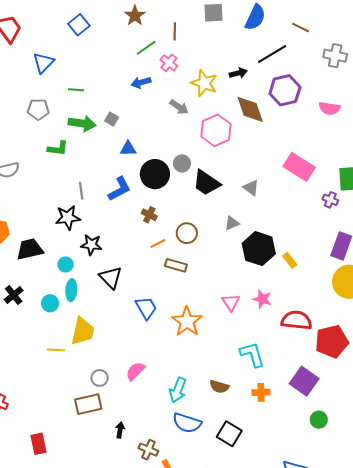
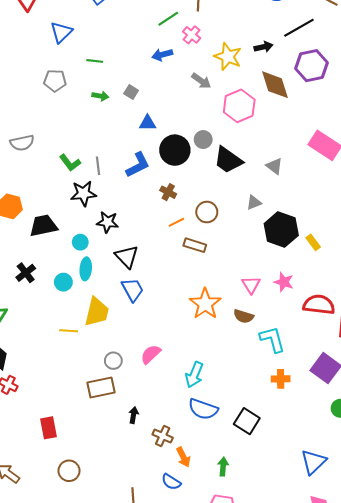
green arrow: (82, 123) -> (100, 96), size x0.6
green L-shape: (58, 148) -> (70, 163), moved, turned 45
blue trapezoid: (146, 308) -> (133, 290), moved
brown semicircle: (219, 387) -> (244, 316), moved

